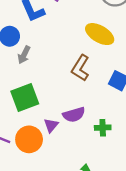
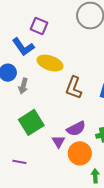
yellow ellipse: (100, 34) -> (50, 63), moved
orange circle: (29, 139) -> (80, 153), moved

